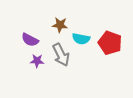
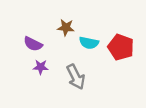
gray arrow: (61, 55) -> (76, 77), moved

